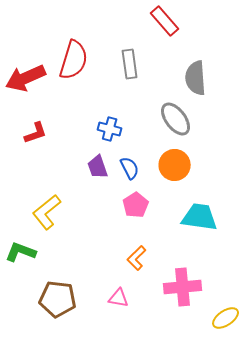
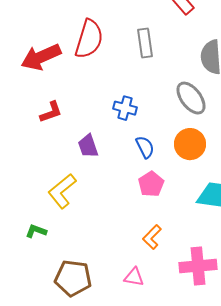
purple trapezoid: (98, 167) -> (88, 146), moved
green L-shape: (21, 252) -> (36, 231), size x0.7

